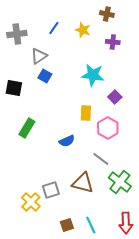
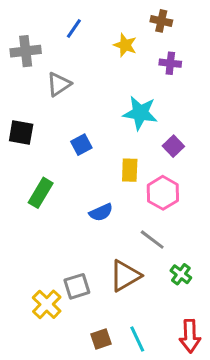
blue line: (54, 28) -> (74, 29), moved
blue square: (45, 76) -> (81, 145), moved, turned 32
green cross: (120, 182) -> (181, 274), size x0.6
brown triangle: (83, 183) -> (125, 276), turned -45

